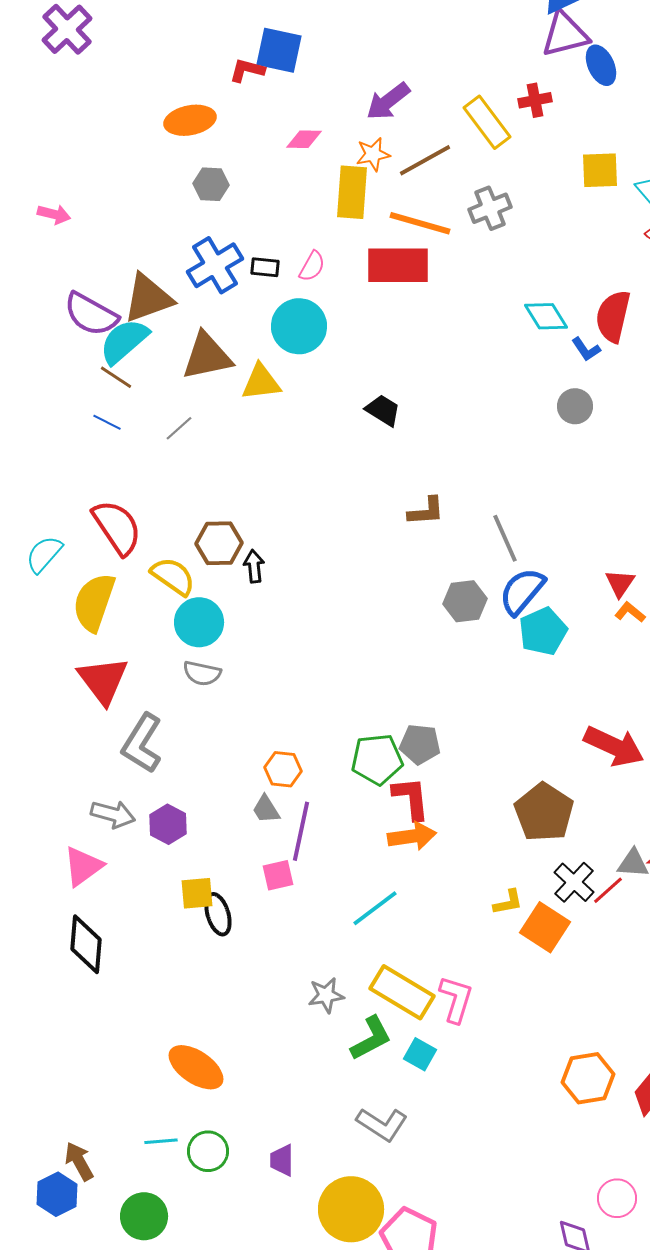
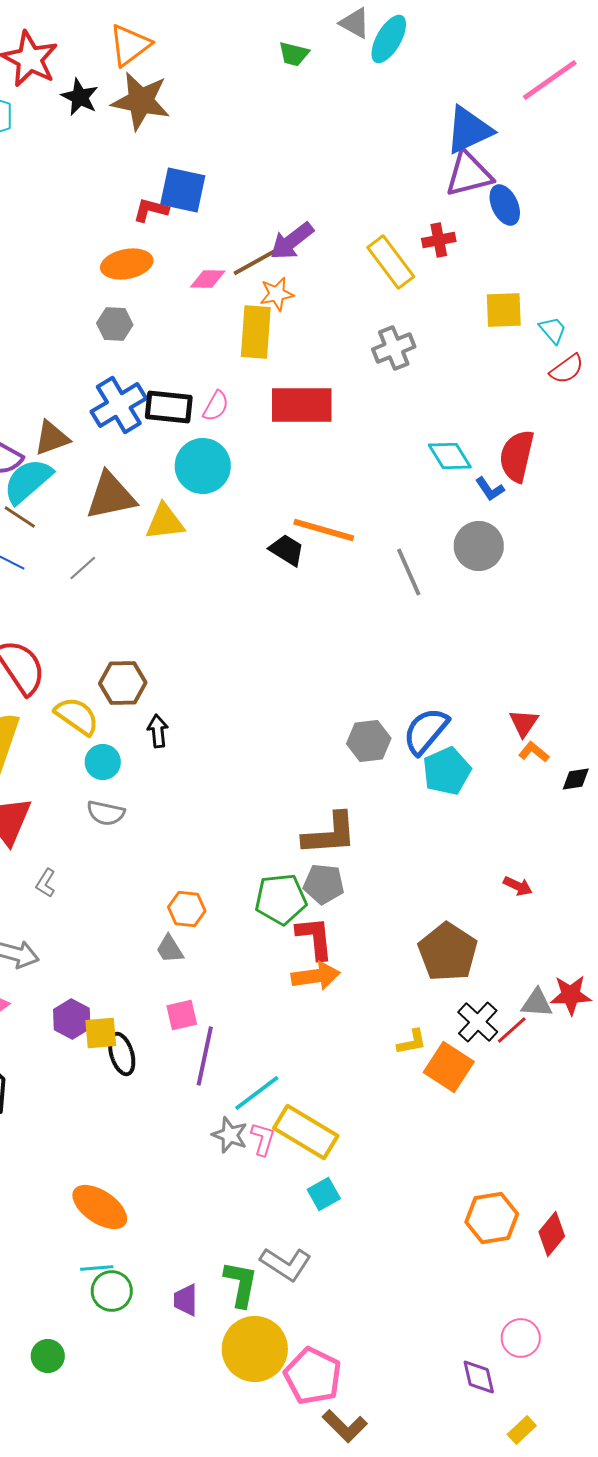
orange ellipse: (190, 120) -> (127, 264), moved
brown line: (425, 160) -> (259, 260), moved
orange line: (420, 223) -> (324, 530), moved
black rectangle: (265, 267) -> (169, 407), size x1.6
brown triangle: (148, 298) -> (52, 438), size x0.7
gray circle: (575, 406) -> (479, 546), size x1.4
brown L-shape: (426, 511) -> (330, 834), moved, size x1.5
gray line: (505, 538) -> (409, 572), moved
black arrow: (254, 566) -> (158, 731), moved
cyan circle: (199, 622) -> (103, 762), size x0.7
gray L-shape: (142, 743) -> (46, 883), size x0.5
red arrow: (614, 746) -> (518, 886), size x0.5
purple hexagon: (168, 824) -> (72, 1019), moved
purple line: (301, 831) -> (205, 1056), moved
cyan line: (375, 908) -> (257, 1093), moved
gray star: (326, 995) -> (230, 1135), turned 30
pink L-shape: (456, 999) -> (263, 1139), moved, size x0.7
green L-shape: (371, 1038) -> (241, 1284), moved, turned -51
cyan square: (420, 1054) -> (324, 1194), turned 32
cyan line: (161, 1141) -> (97, 1268), moved
green circle: (144, 1216) -> (48, 1356), size x0.7

